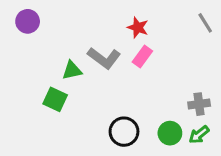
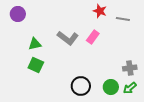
gray line: (205, 23) -> (123, 19), moved, turned -48
red star: (138, 27) -> (100, 11), moved
green triangle: (72, 70) -> (35, 44), moved

